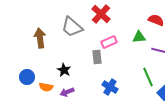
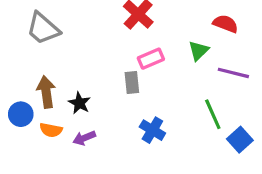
gray trapezoid: (72, 27) -> (43, 28), moved
green triangle: (139, 37) -> (199, 51), turned -40
brown arrow: (40, 38) -> (46, 92), moved

